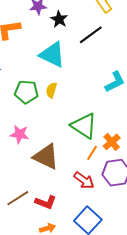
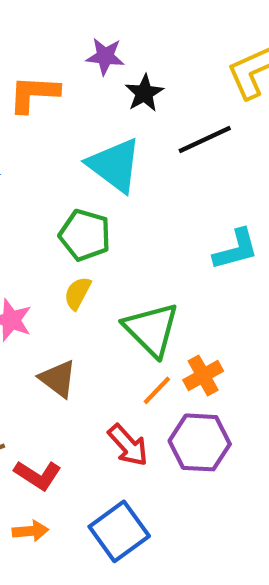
yellow semicircle: (51, 90) -> (78, 293), moved
green pentagon: (26, 92) -> (85, 235), moved
brown triangle: (46, 157) -> (58, 379), size x0.7

